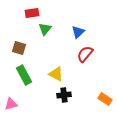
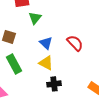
blue triangle: (78, 32) -> (46, 43), moved, turned -32
red semicircle: (85, 54) -> (75, 43), turned 96

